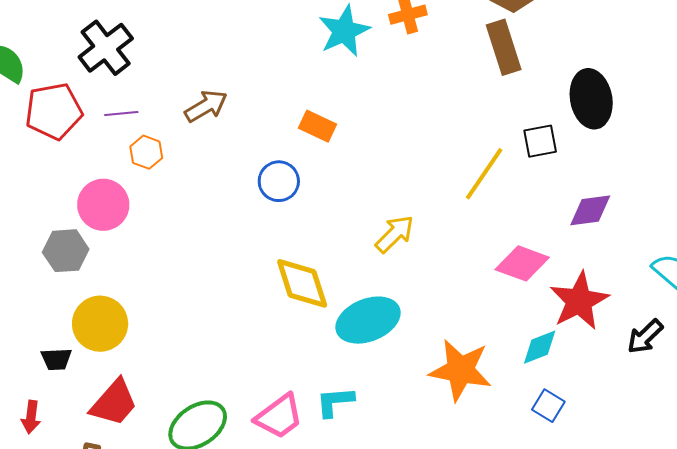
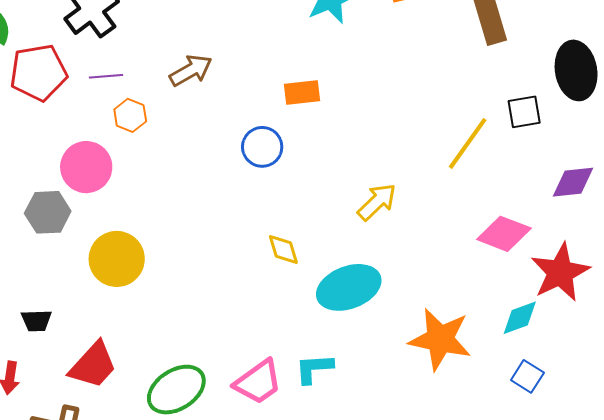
orange rectangle: (318, 126) -> (302, 93), turned -33
yellow diamond: (302, 283) -> (283, 250), size x0.6
yellow circle: (100, 324) -> (117, 259), moved

